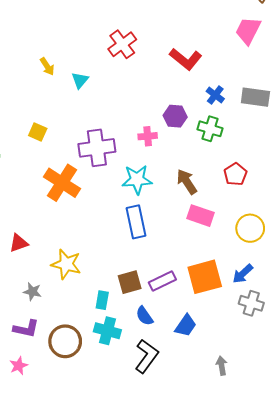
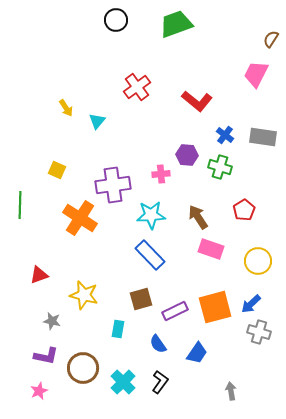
blue rectangle: (136, 222) -> (150, 255), turned -32
brown square: (130, 282) -> (141, 299), moved
cyan cross: (107, 331) -> (123, 382), moved, turned 30
black L-shape: (147, 356) -> (160, 382), size x0.7

